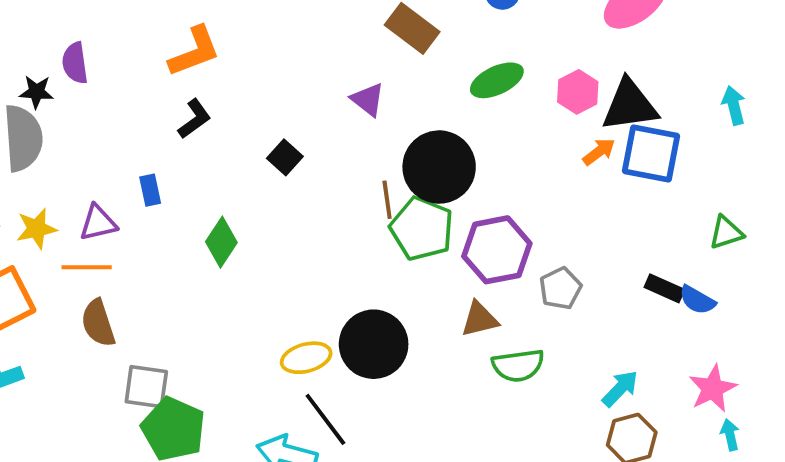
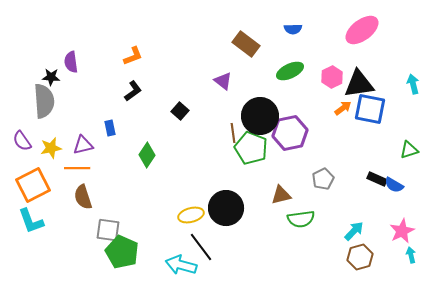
orange L-shape: (194, 51) -> (133, 56), size x0.7
purple hexagon: (497, 250) -> (290, 133), moved

